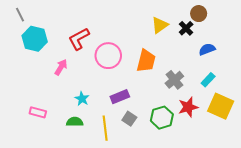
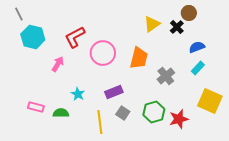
cyan rectangle: (208, 80) -> (198, 68), moved
red star: (188, 107) -> (179, 119), moved
green semicircle: (75, 122) -> (61, 113), moved

